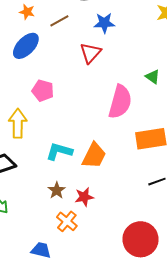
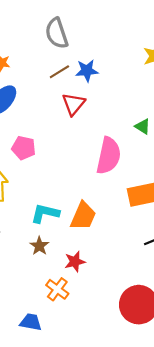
brown line: (59, 21) -> (59, 72), moved
brown star: (57, 190) -> (39, 246), moved

